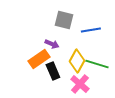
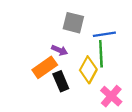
green line: (97, 64) -> (101, 54), moved, turned 70
pink cross: (80, 84) -> (111, 96), moved

